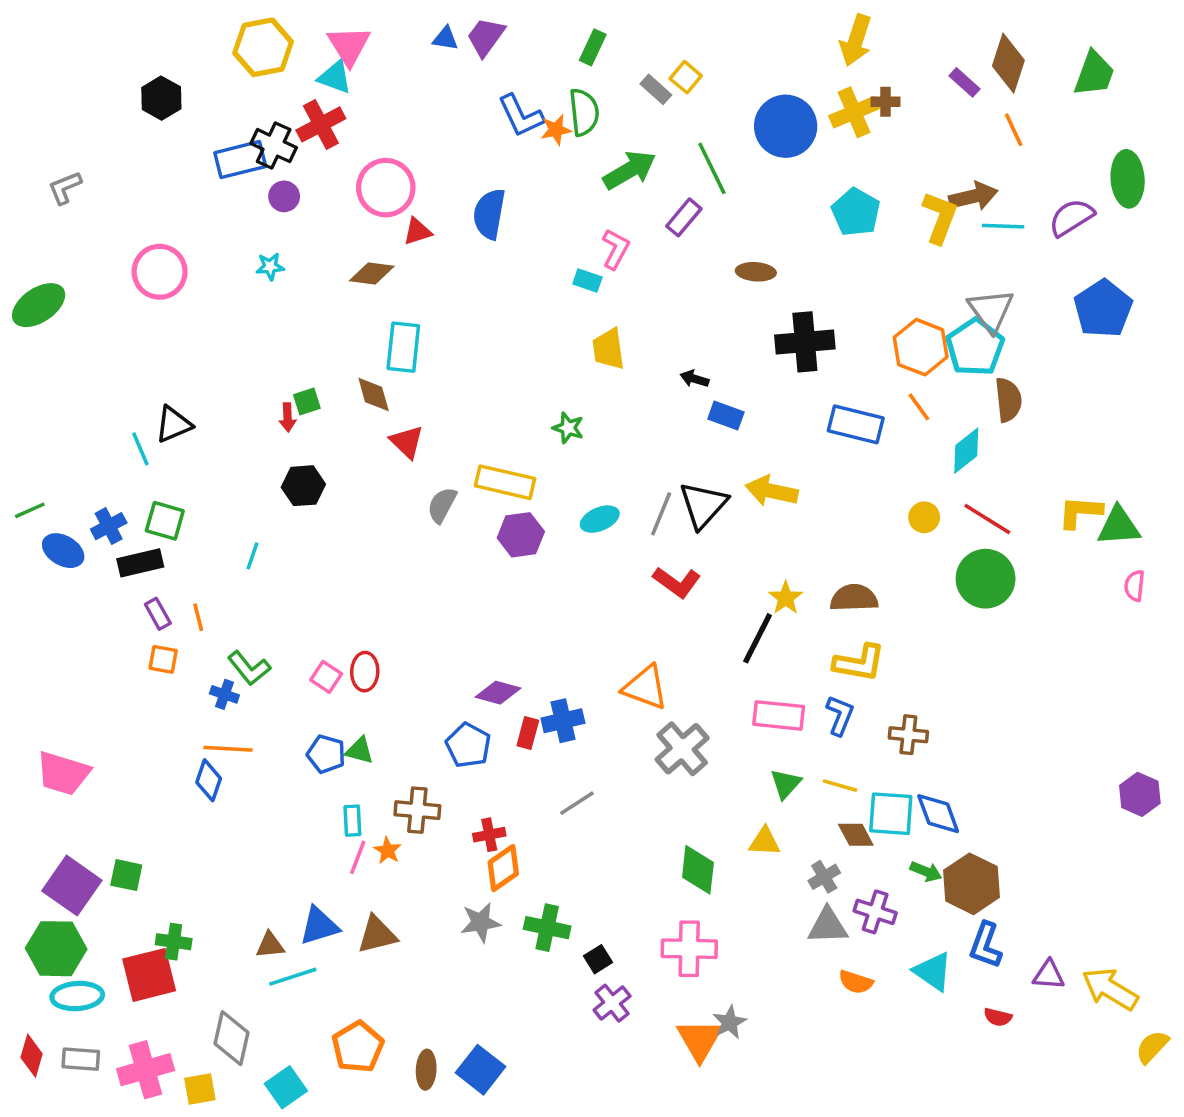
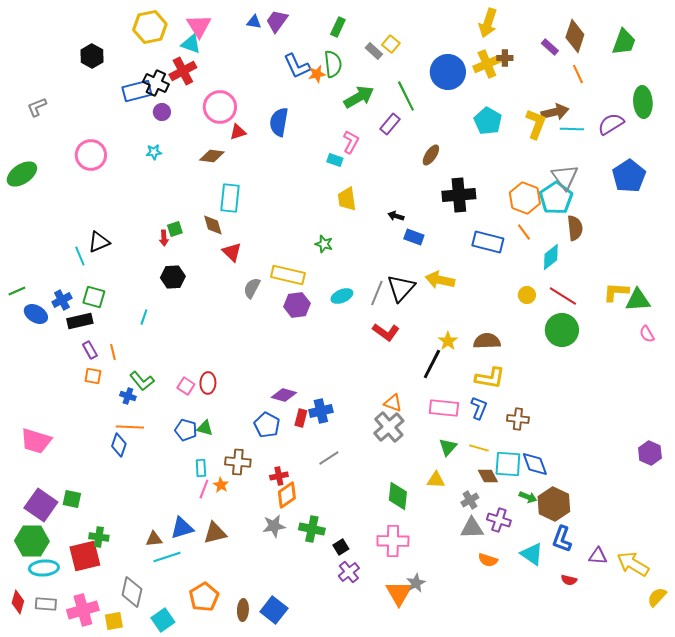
brown ellipse: (756, 272) -> (431, 155), turned -60
pink semicircle: (1135, 586) -> (647, 334), turned -36
orange triangle: (645, 687) -> (393, 403), moved, size x0.7

